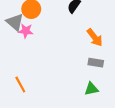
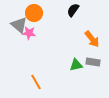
orange line: (20, 84) -> (36, 82), moved
green triangle: (91, 89) -> (76, 65), moved

